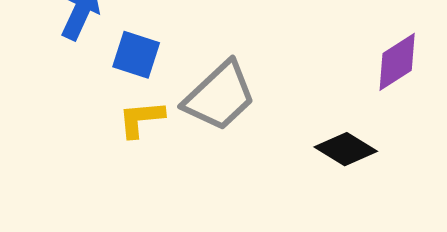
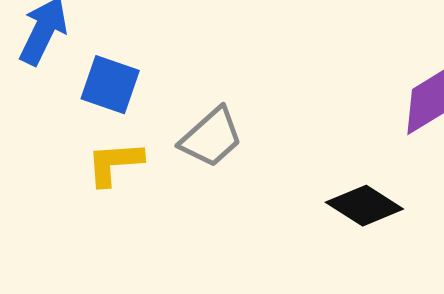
gray trapezoid: (220, 96) -> (211, 137), size x0.7

